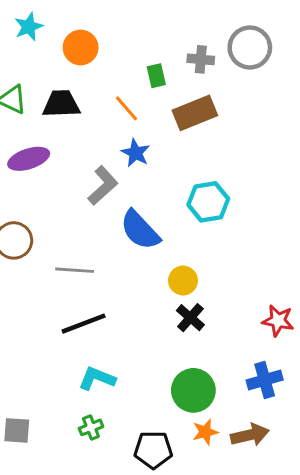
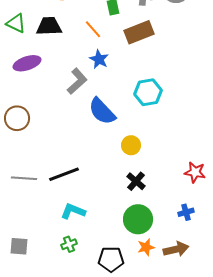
gray line: (75, 270) -> (24, 178), moved
black cross: (190, 318) -> (136, 181), moved
blue cross: (265, 380) -> (186, 212), size x0.7

